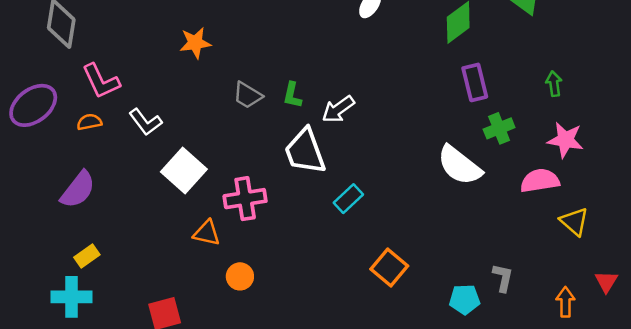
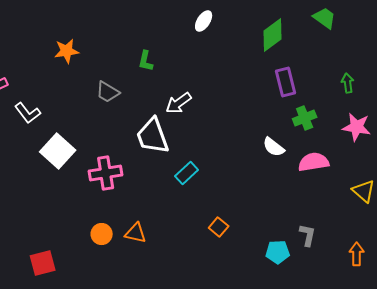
green L-shape: (292, 95) -> (146, 61), moved
white semicircle: (459, 165) -> (274, 147), size x0.6
pink semicircle: (540, 181) -> (314, 162), moved
orange triangle: (207, 233) -> (136, 233), moved
orange square: (389, 267) -> (219, 227), size x0.7

